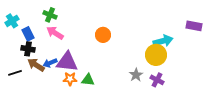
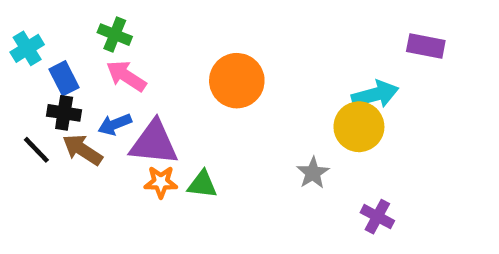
purple rectangle: (194, 26) -> (426, 46), moved
orange circle: (103, 35) -> (237, 81), size x1.5
blue arrow: (50, 63) -> (115, 124), moved
black line: (15, 73) -> (36, 150), moved, turned 64
purple cross: (157, 80) -> (377, 217), moved

